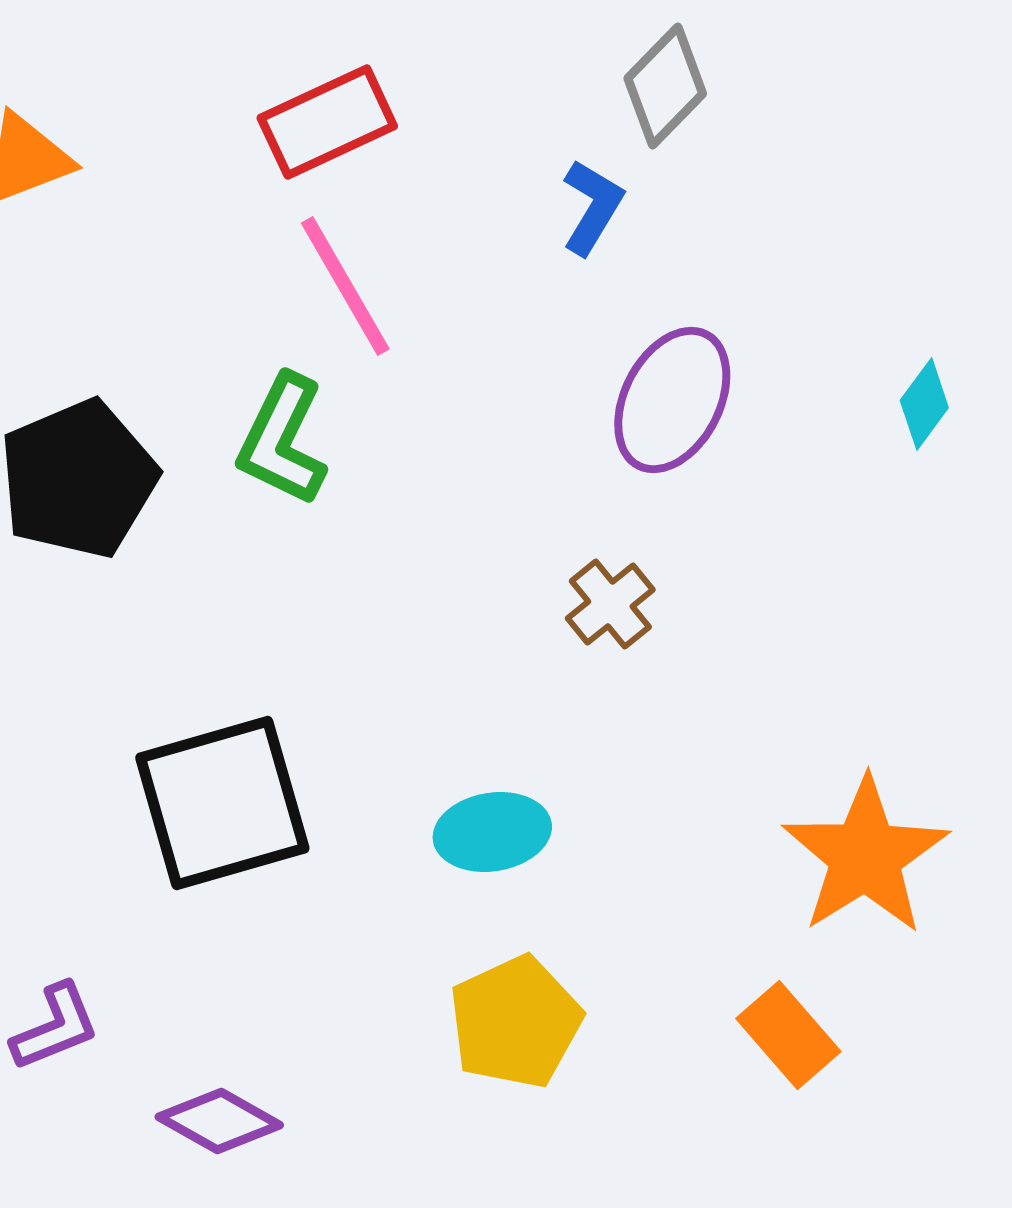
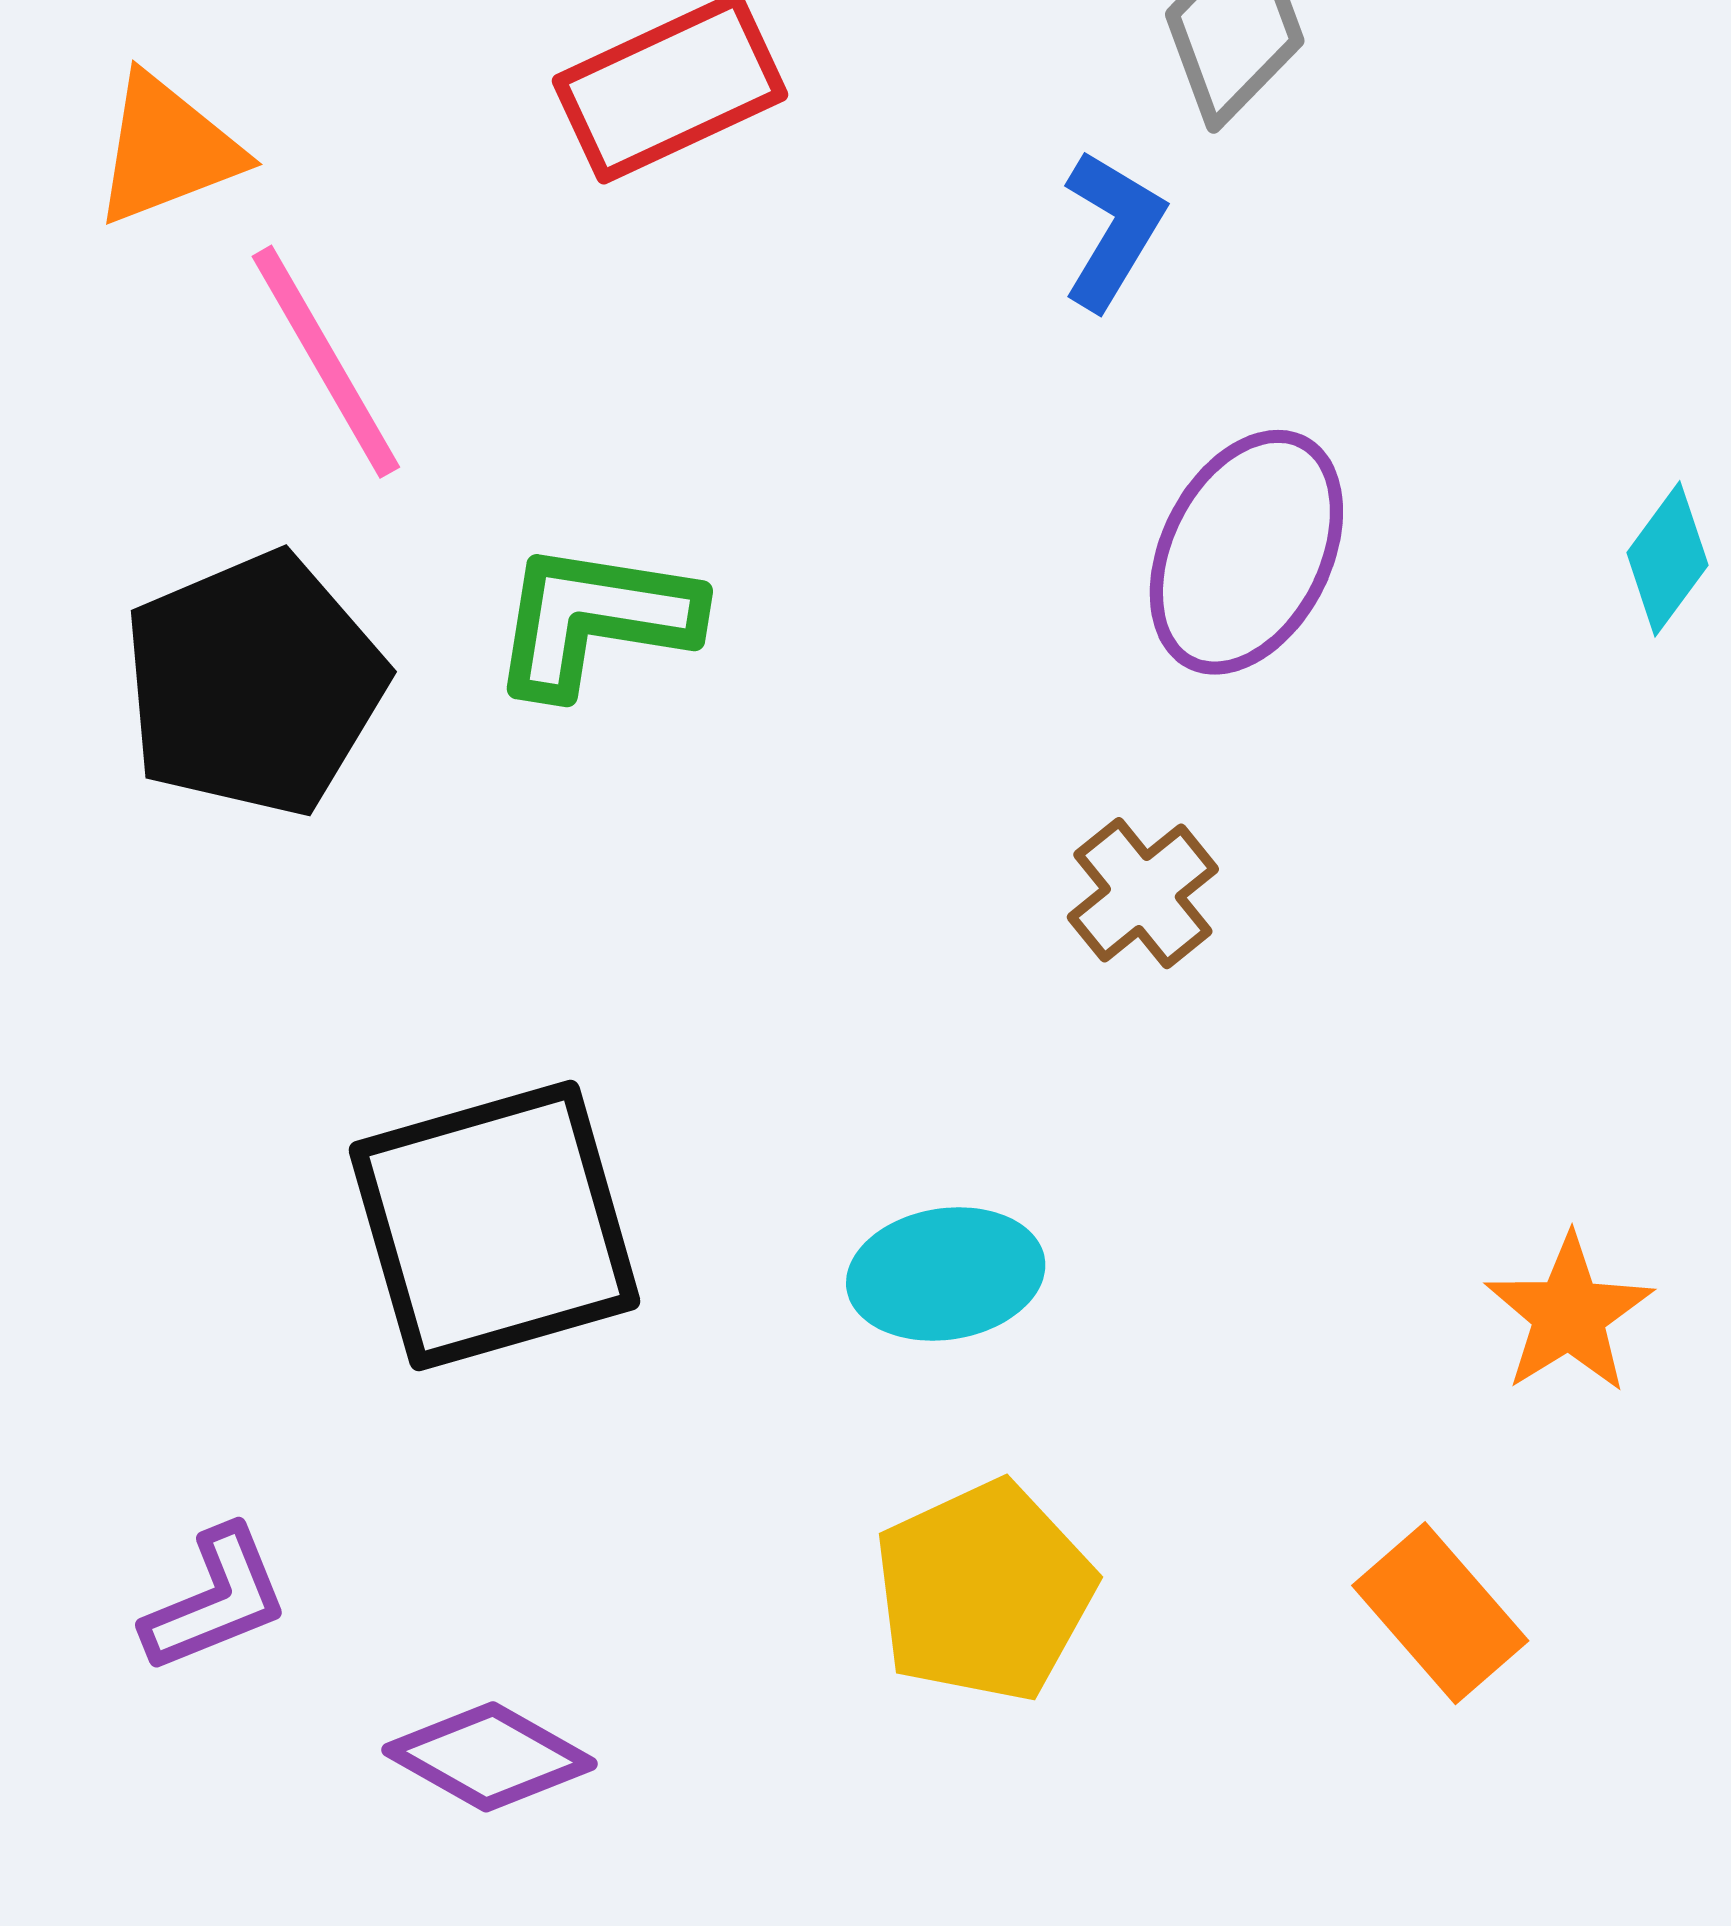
pink line: (345, 286) -> (326, 362), moved
green L-shape: (282, 440) -> (595, 619), turned 73
orange star: (865, 856) -> (1569, 1314), size x0.6

